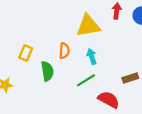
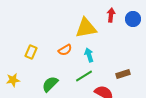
orange semicircle: (64, 51) -> (65, 50), turned 56
green semicircle: (47, 71) -> (50, 84), moved, turned -126

